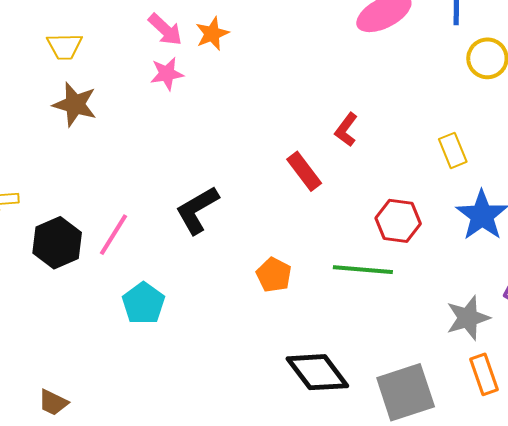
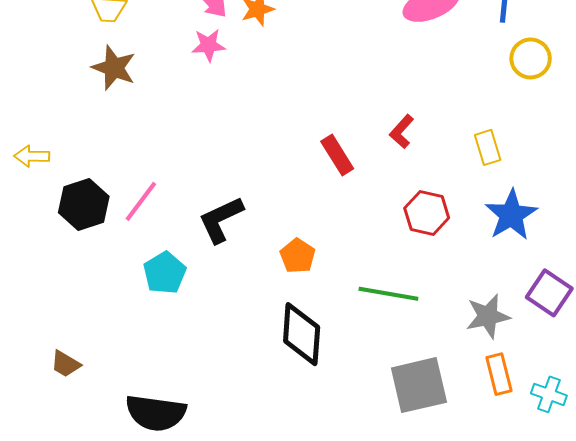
red L-shape: (346, 130) -> (402, 132), moved
black L-shape: (197, 210) -> (221, 220), moved
green line: (363, 270) -> (388, 294), moved
black diamond: (317, 372) -> (302, 334), moved, turned 36

